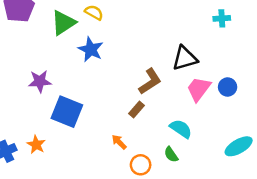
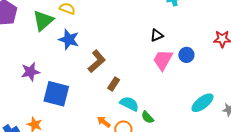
black triangle: (185, 58) -> (157, 35), moved, size x0.6
brown L-shape: (150, 81) -> (97, 61), moved
cyan semicircle: (181, 129) -> (129, 104), moved
orange arrow: (119, 142) -> (104, 122), moved

